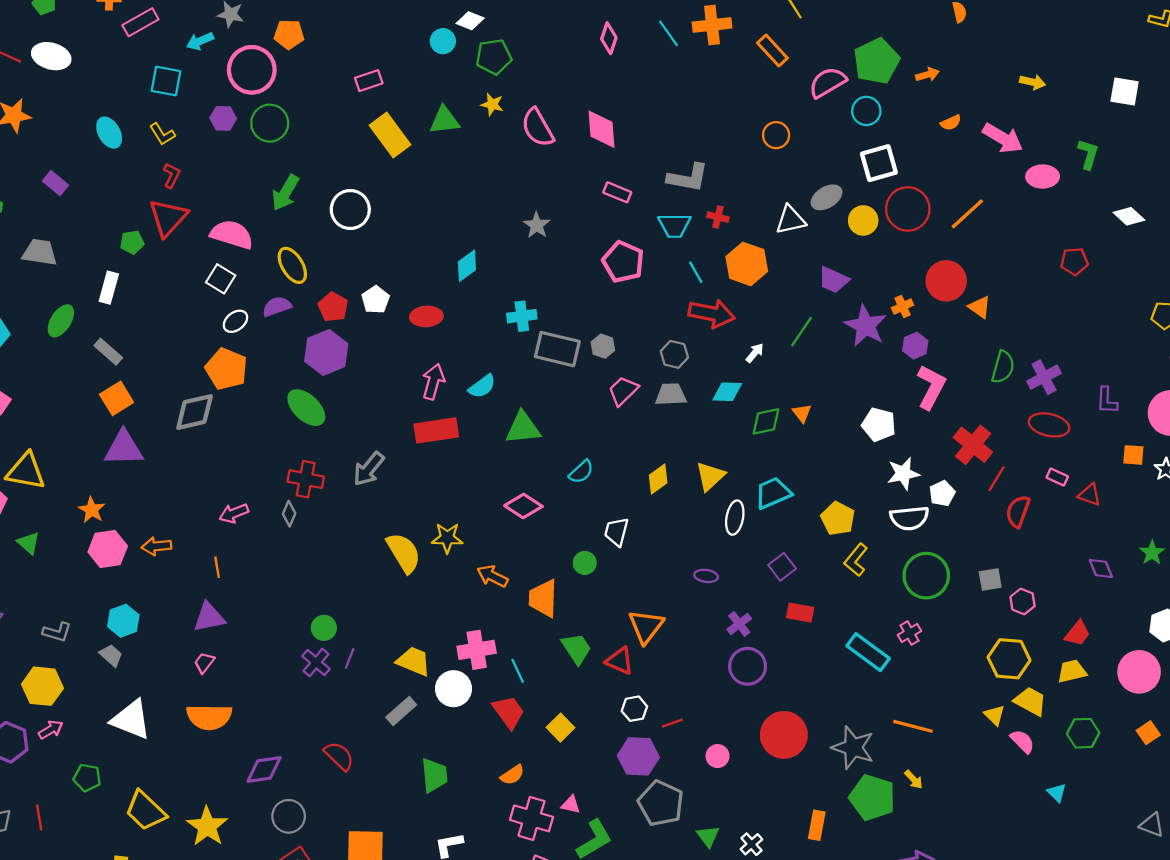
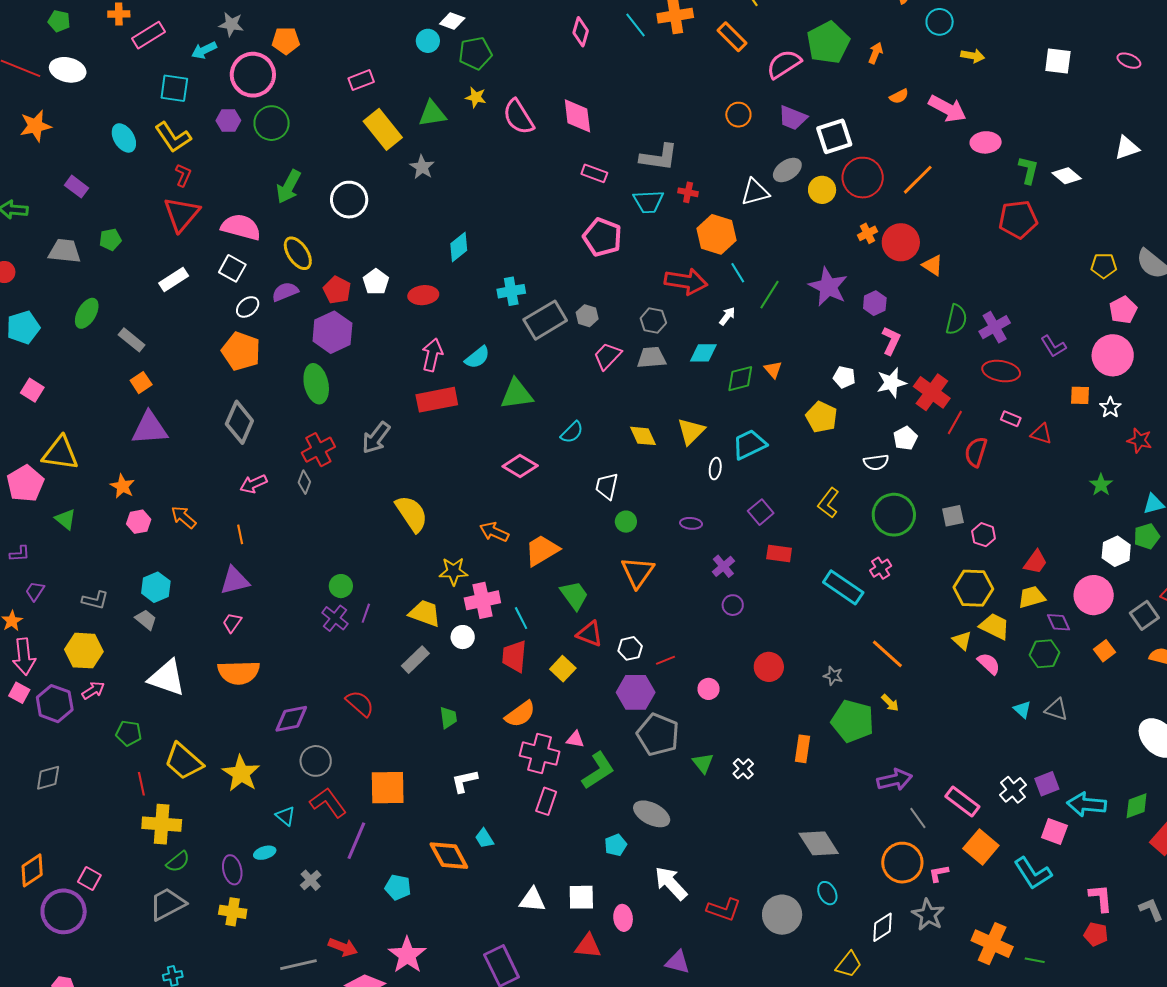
orange arrow: (927, 75) -> (876, 53), turned -50
cyan circle: (866, 111) -> (940, 22), moved
yellow L-shape: (162, 134) -> (173, 137), size x1.5
green L-shape: (1088, 154) -> (1028, 170), moved
gray star: (537, 225) -> (422, 167), moved
green pentagon: (132, 242) -> (110, 239), moved
red pentagon: (1074, 261) -> (1018, 219), size x1.5
cyan line: (696, 272) -> (738, 273), moved
purple trapezoid: (833, 280) -> (793, 118), moved
white rectangle: (109, 288) -> (174, 279), moved, turned 44
orange cross: (903, 306) -> (867, 233), moved
gray rectangle: (557, 349) -> (545, 320), turned -42
pink L-shape: (931, 387) -> (891, 341), size x0.7
orange square: (117, 398) -> (141, 383), size x0.7
purple L-shape: (1107, 400) -> (1053, 346), turned -32
green ellipse: (306, 408) -> (316, 384), turned 36
gray diamond: (195, 412) -> (239, 422), moved, turned -51
white pentagon: (879, 425) -> (844, 377), size x0.7
white star: (903, 474) -> (891, 383), moved
red cross: (306, 479) -> (318, 450), turned -36
yellow diamond: (658, 479) -> (643, 436), turned -76
white ellipse: (735, 518) -> (715, 469), size x0.7
white semicircle: (909, 518) -> (876, 462), size x0.7
yellow pentagon: (838, 519) -> (822, 417), moved
yellow star: (447, 538) -> (453, 571), moved
orange arrow: (156, 546) -> (184, 517), turned 48
pink hexagon: (108, 549) -> (139, 522), size x0.7
green circle: (585, 563) -> (626, 522), moved
purple diamond: (1101, 569) -> (1058, 622), moved
orange trapezoid: (543, 598) -> (542, 550), turned 60
red triangle: (620, 661) -> (590, 634), moved
purple circle: (748, 666) -> (733, 605), size x0.6
white circle: (453, 689) -> (463, 637), size x0.7
red trapezoid: (509, 712) -> (514, 656), turned -136
orange line: (913, 726) -> (887, 654), turned 30
red circle: (784, 735) -> (769, 667), size x0.7
gray star: (853, 747) -> (833, 676), size x0.5
green trapezoid: (434, 775) -> (448, 718), size x0.7
orange semicircle: (512, 775) -> (520, 714), size x1.4
red line: (39, 817) -> (141, 784), moved
gray triangle: (1152, 825) -> (1056, 709), moved

